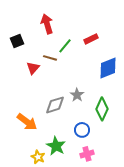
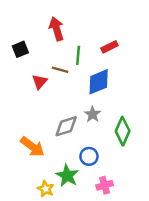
green line: (65, 46) -> (78, 55), turned -35
blue diamond: (108, 68) -> (99, 82), moved
blue circle: (82, 130) -> (89, 156), moved

